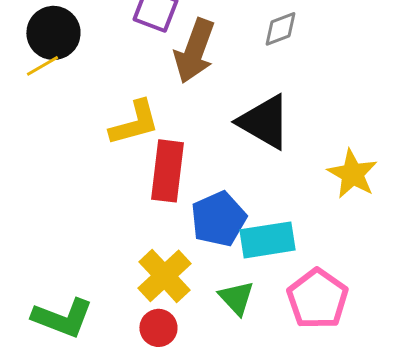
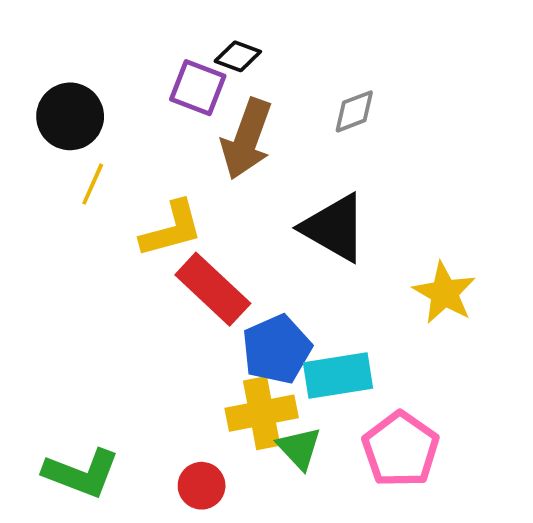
yellow line: (42, 66) -> (93, 184), moved, turned -36
red rectangle: (167, 171) -> (213, 289), turned -54
yellow cross: (164, 276) -> (262, 413), moved, turned 32

